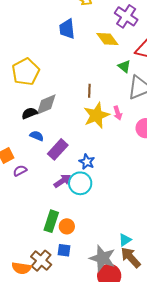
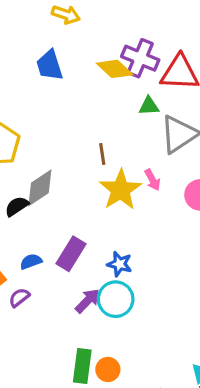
purple cross: (126, 16) -> (140, 58), moved
green triangle: (124, 66) -> (149, 106), turned -32
blue semicircle: (37, 136) -> (31, 261), moved, turned -32

